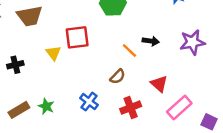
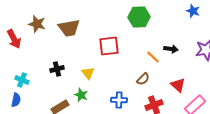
yellow triangle: (53, 53) -> (88, 73), moved
blue cross: (89, 102) -> (119, 100), turned -35
green star: (46, 106) -> (81, 95), moved

